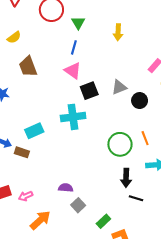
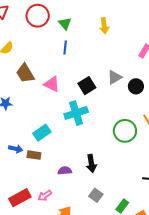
pink triangle: (73, 71) -> (52, 84), moved
black arrow: (126, 178) -> (91, 163), moved
purple semicircle: (66, 188) -> (65, 171), moved

